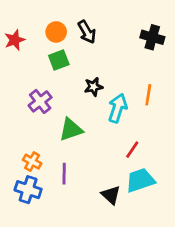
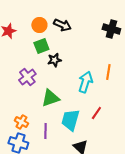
black arrow: (87, 32) -> (62, 25), turned -36
black star: (94, 87) -> (54, 60), moved
cyan trapezoid: (140, 180) -> (70, 120), moved, turned -55

